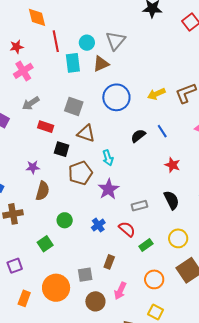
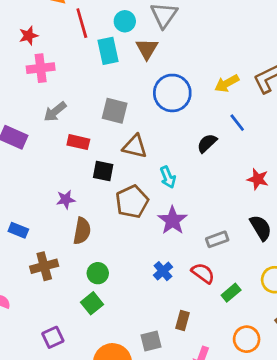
brown triangle: (101, 64) -> (147, 49), turned -30
pink cross: (23, 71) -> (41, 68), turned 30
blue line: (162, 131) -> (237, 123), moved
green circle: (65, 220) -> (98, 273), moved

